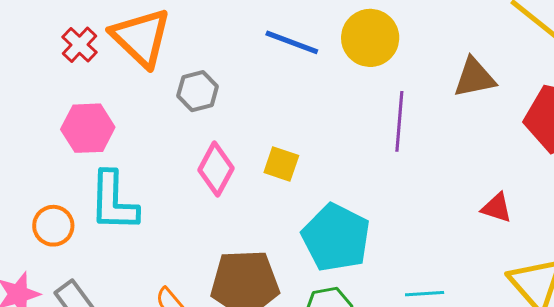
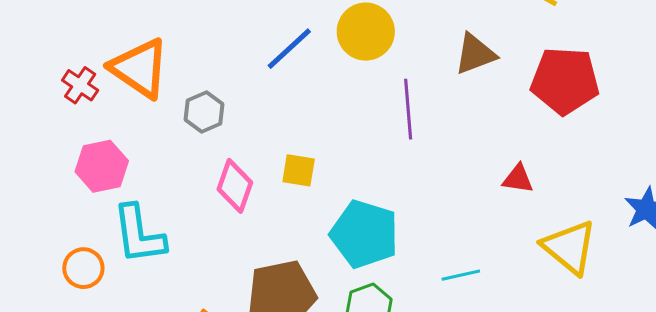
blue line: (292, 42) -> (289, 49), turned -54

